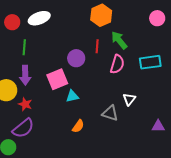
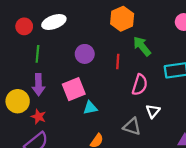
red line: (97, 46) -> (118, 62), moved
purple circle: (76, 58) -> (85, 54), moved
pink semicircle: (117, 64) -> (140, 85), moved

